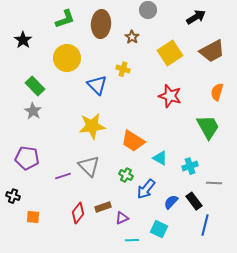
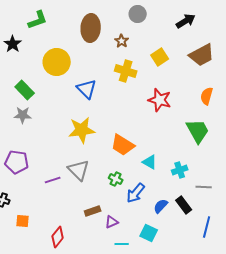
green L-shape: (65, 19) -> (38, 20), moved
yellow square: (170, 53) -> (160, 57), size x0.7
yellow cross: (123, 69) -> (126, 71), moved, size x1.5
gray star: (33, 111) -> (23, 115), turned -30
red diamond: (78, 213) -> (58, 237), moved
blue line: (205, 225) -> (207, 227), moved

